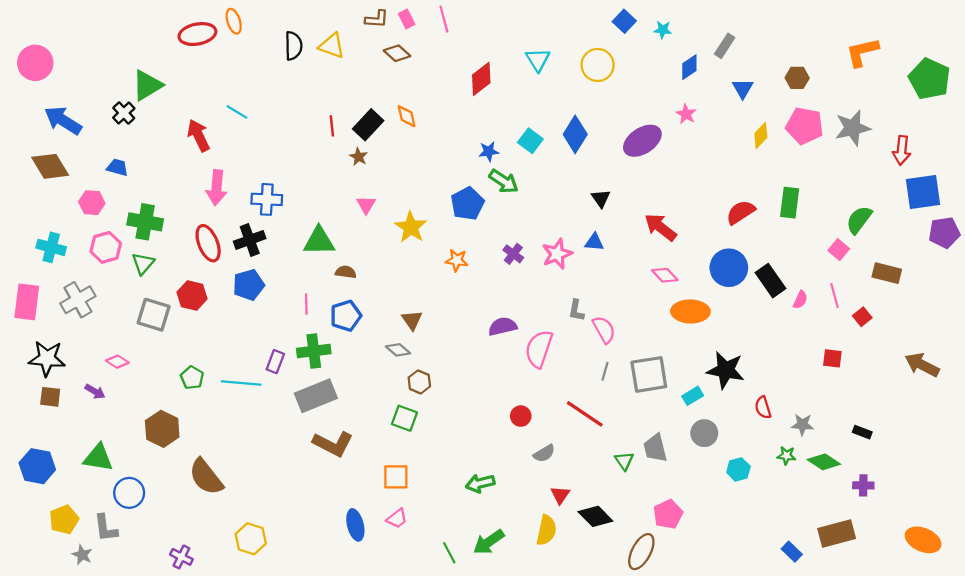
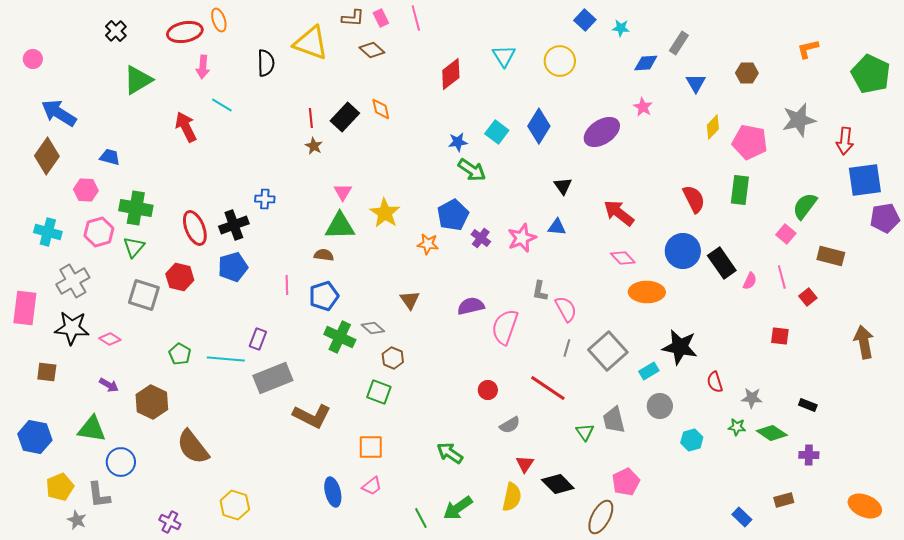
black semicircle: (293, 46) -> (266, 63), moved
yellow triangle: (332, 46) -> (311, 43), size x1.4
orange L-shape: (862, 52) -> (808, 49), size x0.7
pink circle: (35, 63) -> (33, 59), size x0.6
blue diamond: (689, 67) -> (646, 63), turned 30
black cross: (124, 113) -> (116, 31), moved
pink pentagon: (805, 126) -> (750, 142), moved
brown star: (359, 157) -> (314, 146), moved
brown diamond: (50, 166) -> (47, 156), turned 66
pink arrow: (217, 188) -> (203, 67), moved, size x0.7
blue cross: (267, 199) -> (265, 199), moved, size x0.7
blue pentagon: (467, 204) -> (453, 215), moved
red semicircle: (741, 212) -> (694, 199), turned 96
green triangle: (319, 241) -> (340, 226), moved
pink rectangle: (27, 302) -> (25, 308), moved
brown triangle: (412, 320) -> (410, 300), moved
green cross: (314, 351) -> (340, 337), moved, turned 32
black star: (47, 358) -> (72, 328), moved
brown arrow: (922, 365) -> (864, 342), turned 52
gray square: (649, 374) -> (608, 351), turned -33
purple arrow: (95, 392) -> (109, 385), moved
gray rectangle: (316, 396) -> (273, 378), moved
green arrow: (480, 483) -> (450, 453), turned 48
brown rectangle: (837, 533) -> (784, 500), size x0.6

